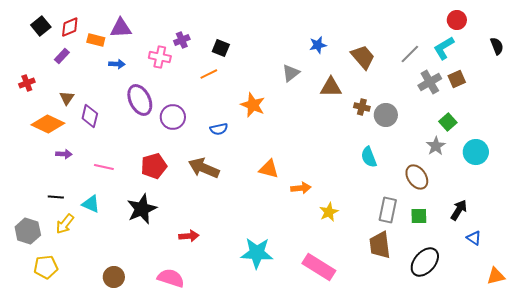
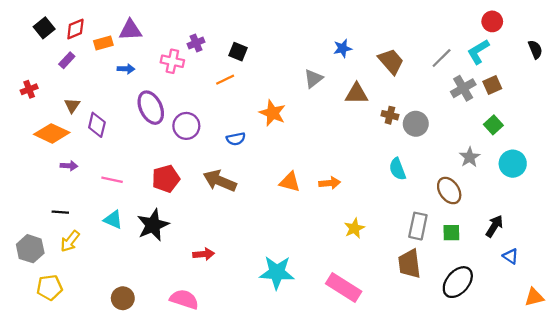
orange rectangle: (96, 40) -> (103, 43), turned -30
green square: (448, 122) -> (493, 125), moved
orange arrow: (301, 188) -> (330, 183), moved
cyan triangle: (91, 204) -> (113, 220), moved

